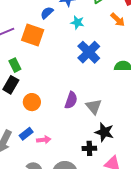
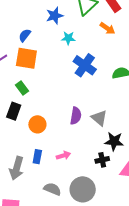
blue semicircle: (47, 13) -> (25, 35), moved
green rectangle: (15, 65) -> (22, 88), moved
blue rectangle: (26, 134) -> (37, 157), turned -32
pink arrow: (44, 140) -> (63, 156), moved

